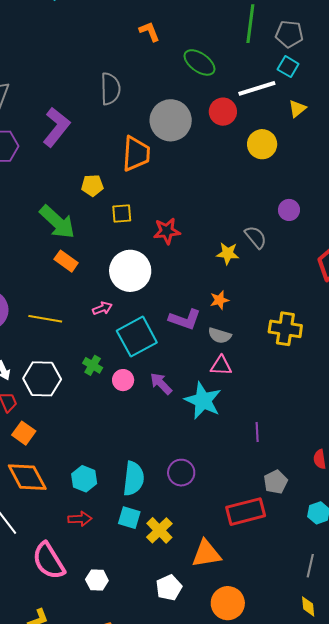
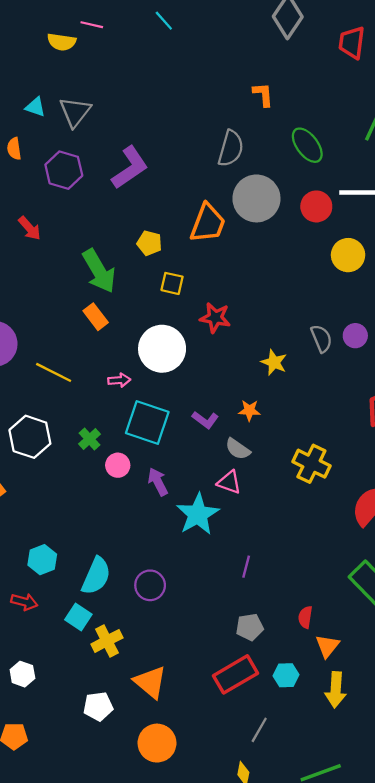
gray semicircle: (110, 89) -> (231, 148), moved
gray semicircle: (256, 237) -> (321, 339), moved
purple L-shape: (185, 319) -> (205, 420), size x0.7
cyan square: (137, 337) -> (147, 422), turned 30
red rectangle: (246, 512) -> (235, 674), moved, turned -33
orange triangle: (206, 554) -> (150, 682), turned 32

